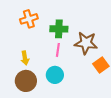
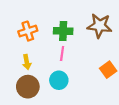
orange cross: (29, 19) -> (28, 31), moved
brown star: (86, 43) -> (99, 26), moved

